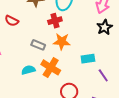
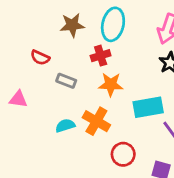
gray rectangle: (38, 45) -> (66, 81), moved
cyan rectangle: (88, 59) -> (148, 107), size x1.5

